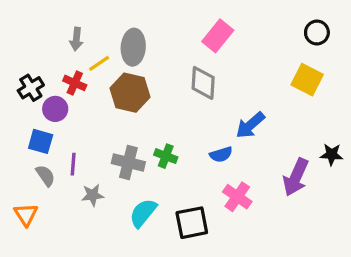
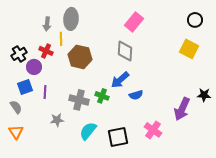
gray ellipse: (133, 47) -> (71, 19), moved
yellow line: (99, 63) -> (61, 39), turned -56
blue arrow: (250, 125) -> (120, 80), moved
blue square: (41, 141) -> (25, 87), turned -35
purple line: (73, 164) -> (45, 92), moved
gray semicircle: (45, 176) -> (16, 107), moved
pink cross: (237, 197) -> (153, 130), moved

